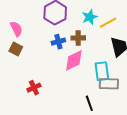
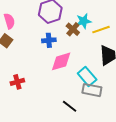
brown cross: (78, 38) -> (73, 29), moved, turned 32
cyan rectangle: (102, 71) -> (87, 77), turned -42
black line: (89, 103) -> (70, 106), turned -42

